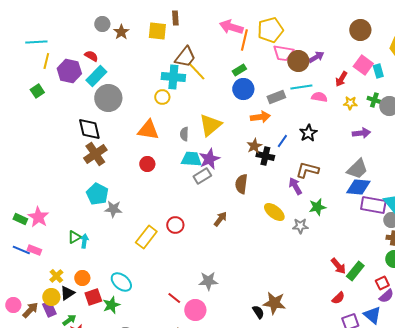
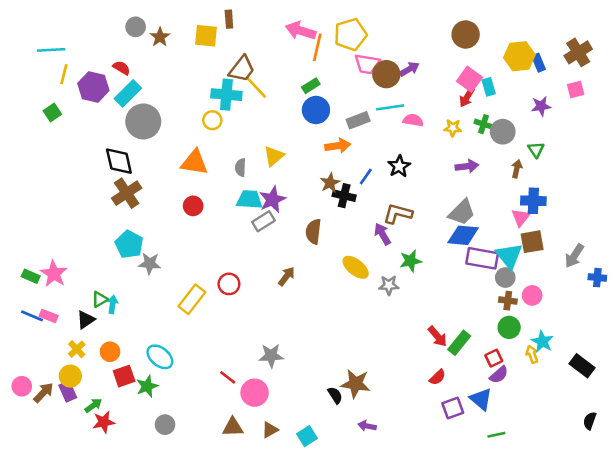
red arrow: (341, 79) -> (467, 97), moved
yellow triangle: (210, 125) -> (274, 156), size x0.7
black triangle: (67, 293) -> (86, 320), moved

